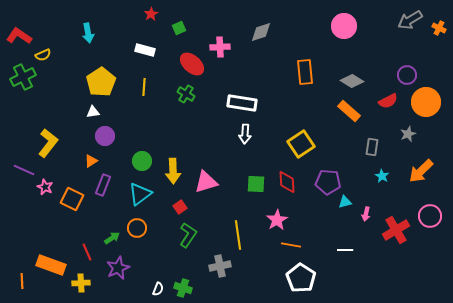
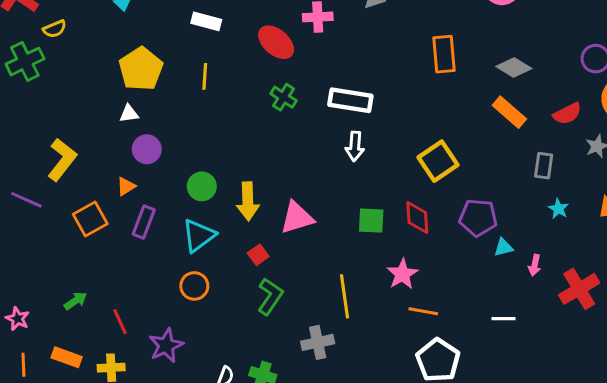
green cross: (186, 94) -> (283, 97), moved
red semicircle: (388, 101) -> (567, 114), moved
pink star: (45, 187) -> (17, 319), moved
orange square: (72, 199) -> (90, 219), moved, turned 35
green arrow: (112, 238) -> (75, 301), moved
orange rectangle: (51, 265) -> (67, 357), moved, size x0.7

